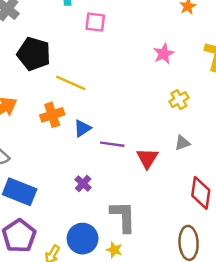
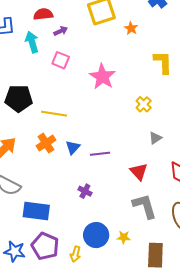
pink square: (95, 22) -> (61, 60), turned 30
pink star: (164, 54) -> (102, 77), moved, size x1.5
red triangle: (147, 158) -> (139, 172), moved
gray L-shape: (123, 217) -> (145, 206), moved

